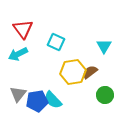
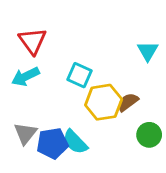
cyan square: (56, 42) -> (79, 75), moved
cyan triangle: (104, 46) -> (148, 51), moved

